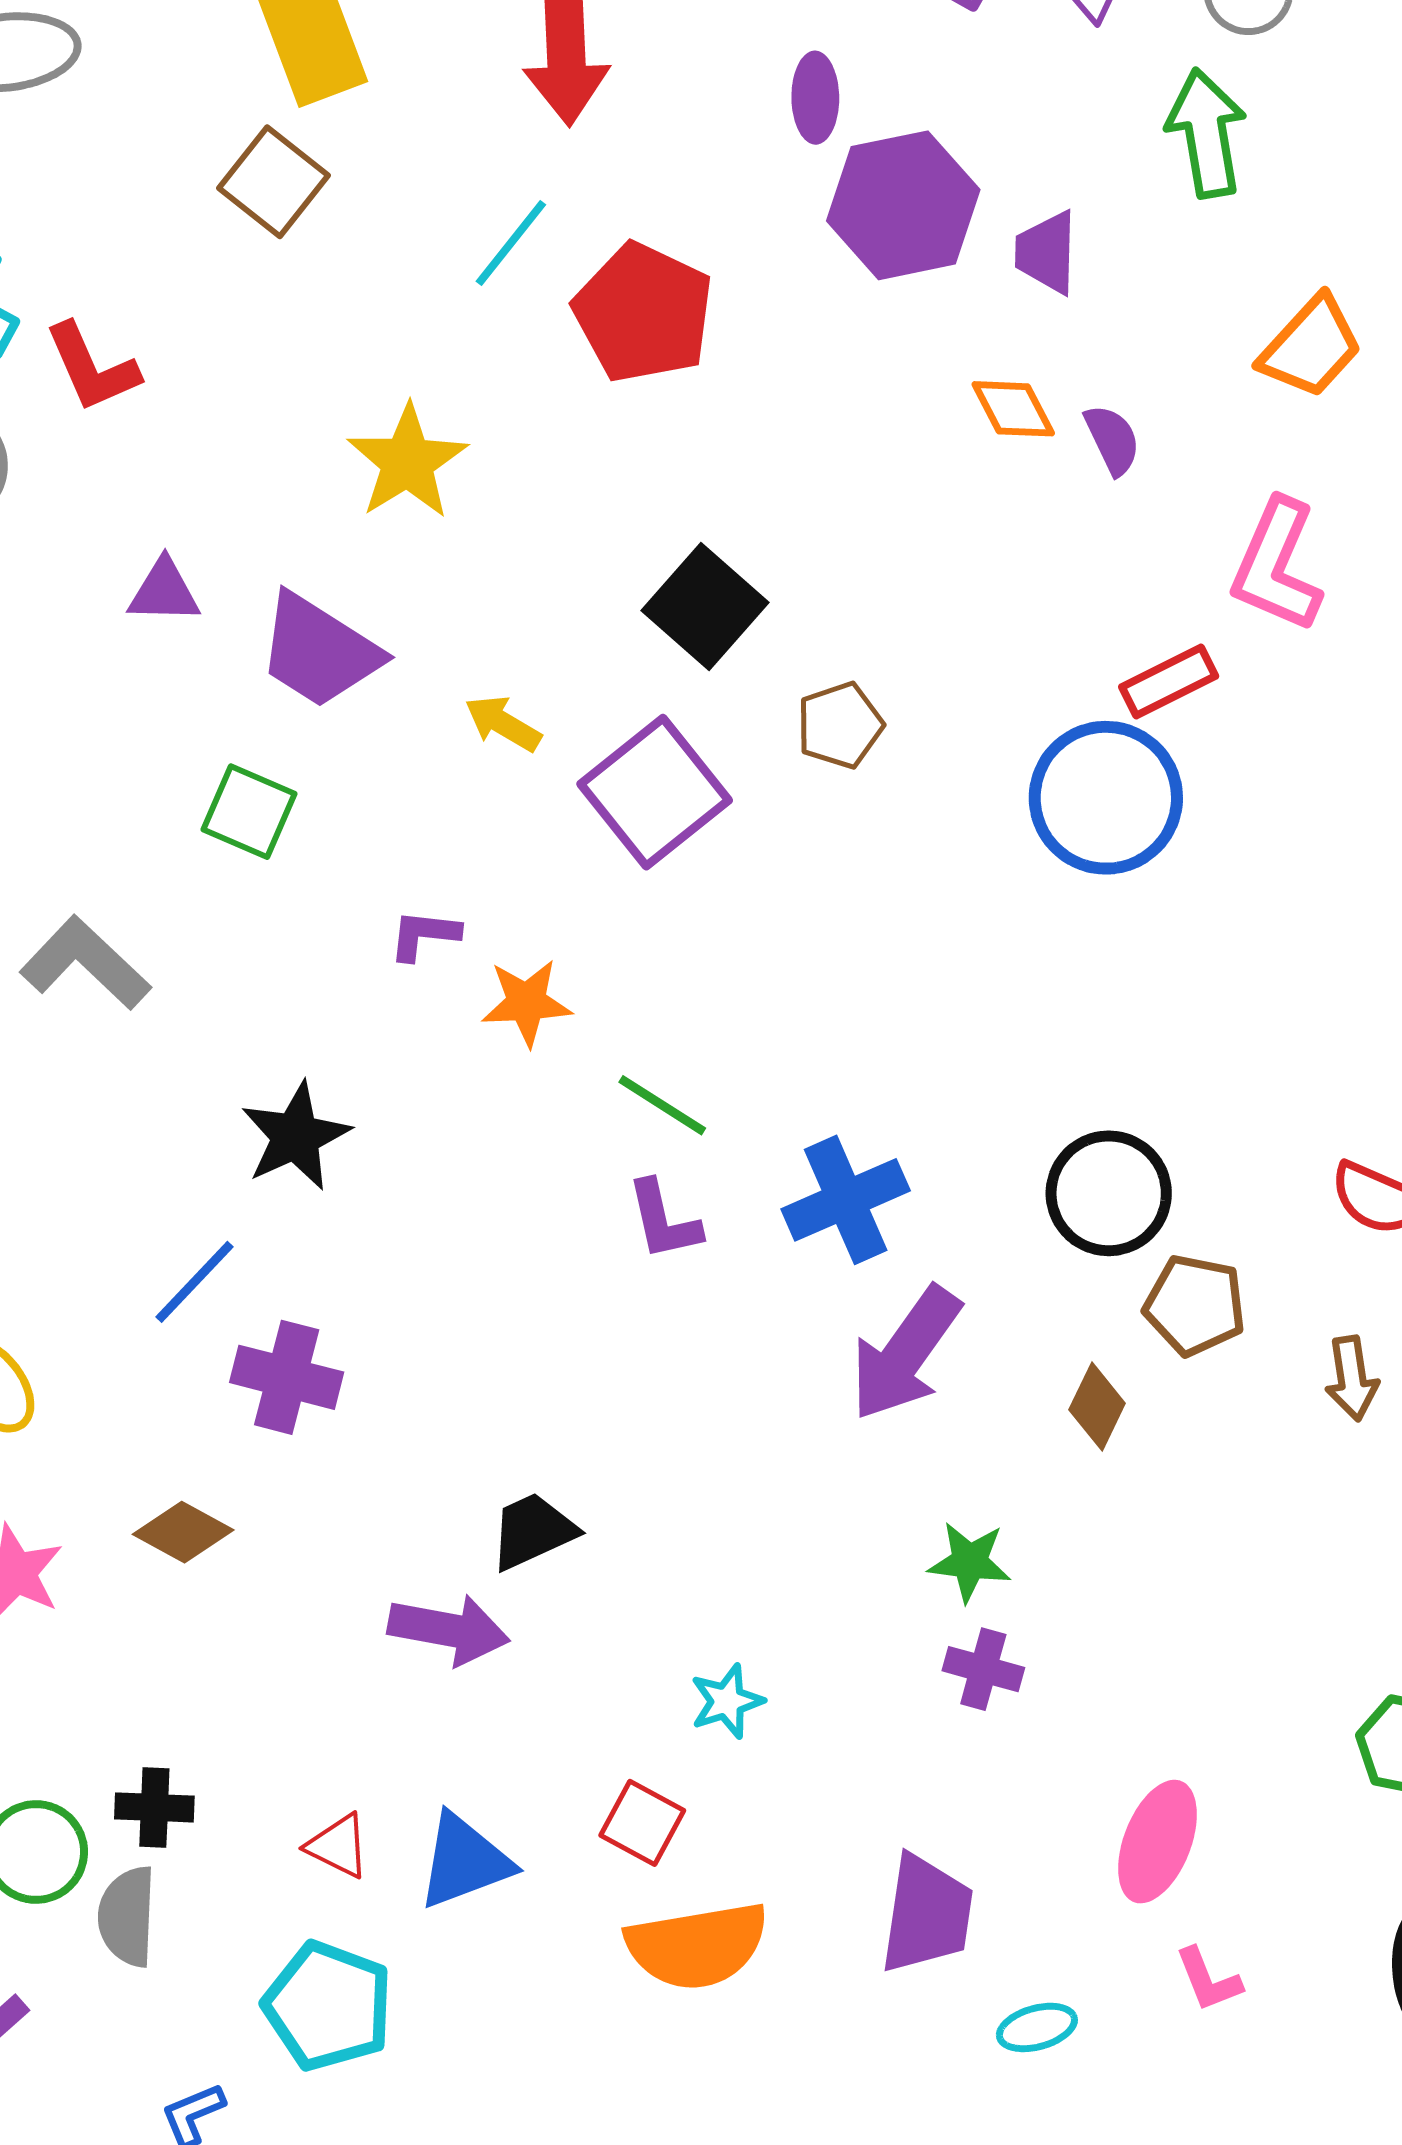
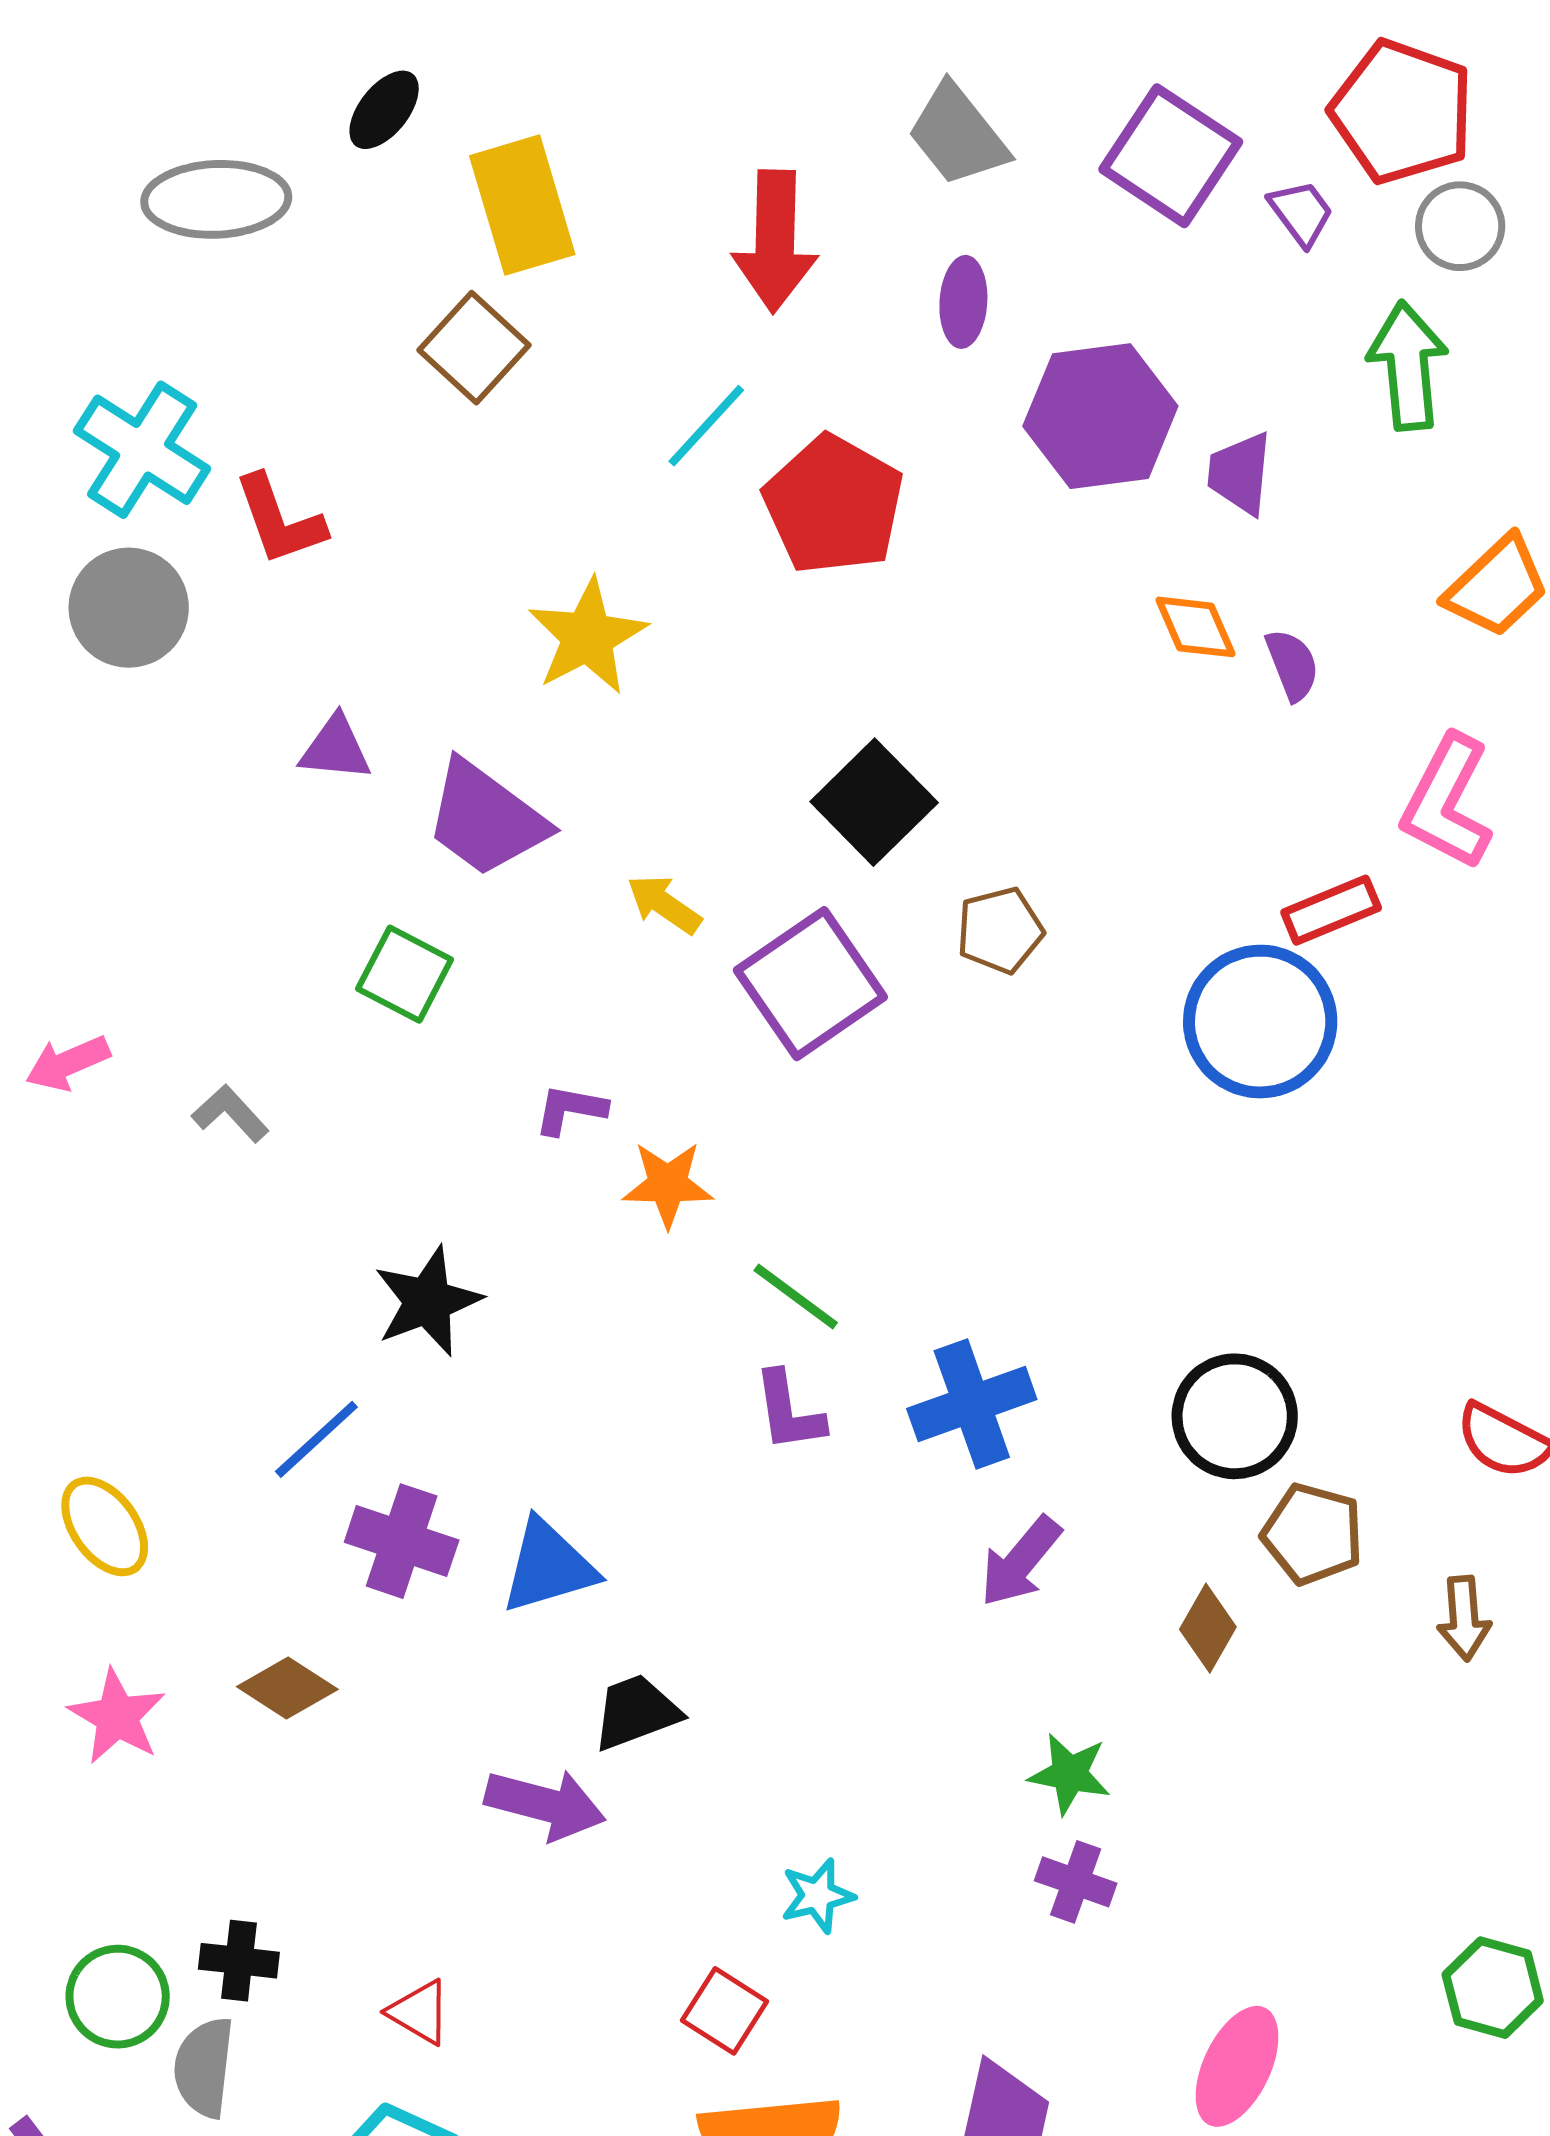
purple ellipse: (815, 98) -> (963, 302), moved
gray L-shape: (85, 963) -> (230, 1114), size x0.6
purple arrow: (905, 1353) -> (1020, 1561), size x0.7
blue triangle: (464, 1861) -> (548, 1566), moved

